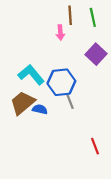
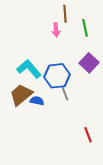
green line: (93, 17) -> (85, 28), moved
purple square: (96, 54) -> (89, 63), moved

